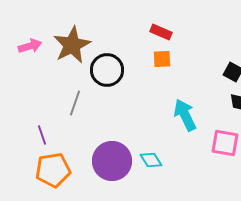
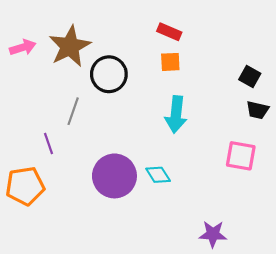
cyan arrow: (185, 115) -> (176, 114), moved, turned -148
purple line: (42, 135) -> (49, 144), moved
orange pentagon: (53, 170) -> (25, 186), moved

